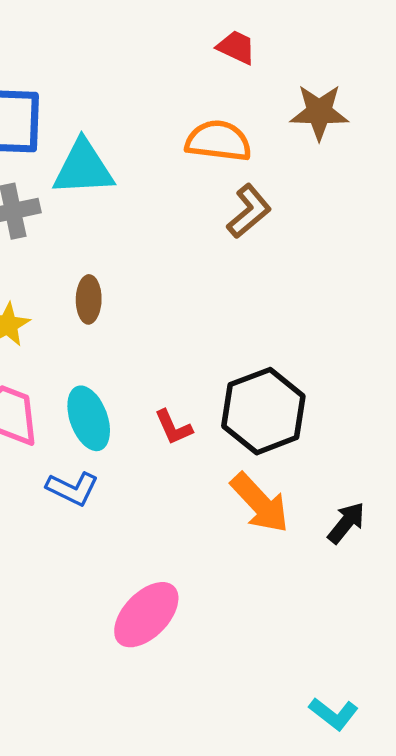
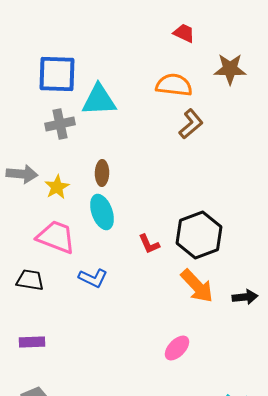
cyan ellipse: (89, 418) -> (102, 212), moved
black arrow: (346, 523) -> (245, 297), turned 45
pink ellipse: (146, 615) -> (177, 348), moved, size x0.7

